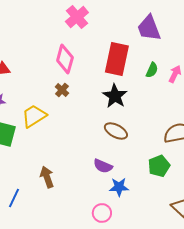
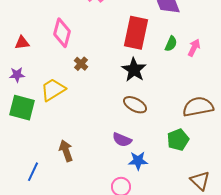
pink diamond: (65, 59) -> (62, 33), moved

